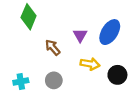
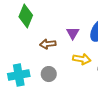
brown arrow: (53, 47) -> (48, 44), turned -56
cyan cross: (21, 81) -> (19, 75), size x1.5

